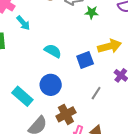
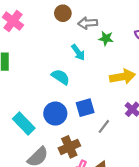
cyan arrow: (23, 23) -> (78, 52), moved
blue square: (85, 60) -> (85, 108), moved

